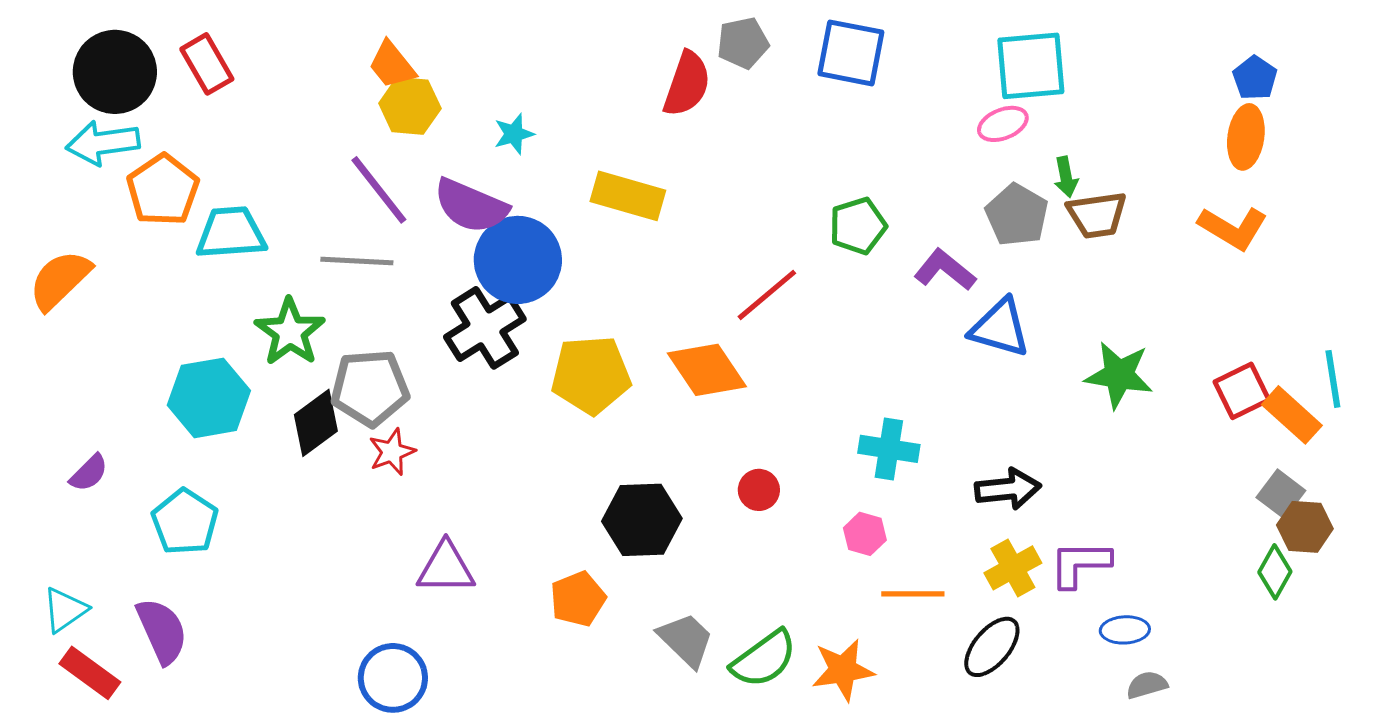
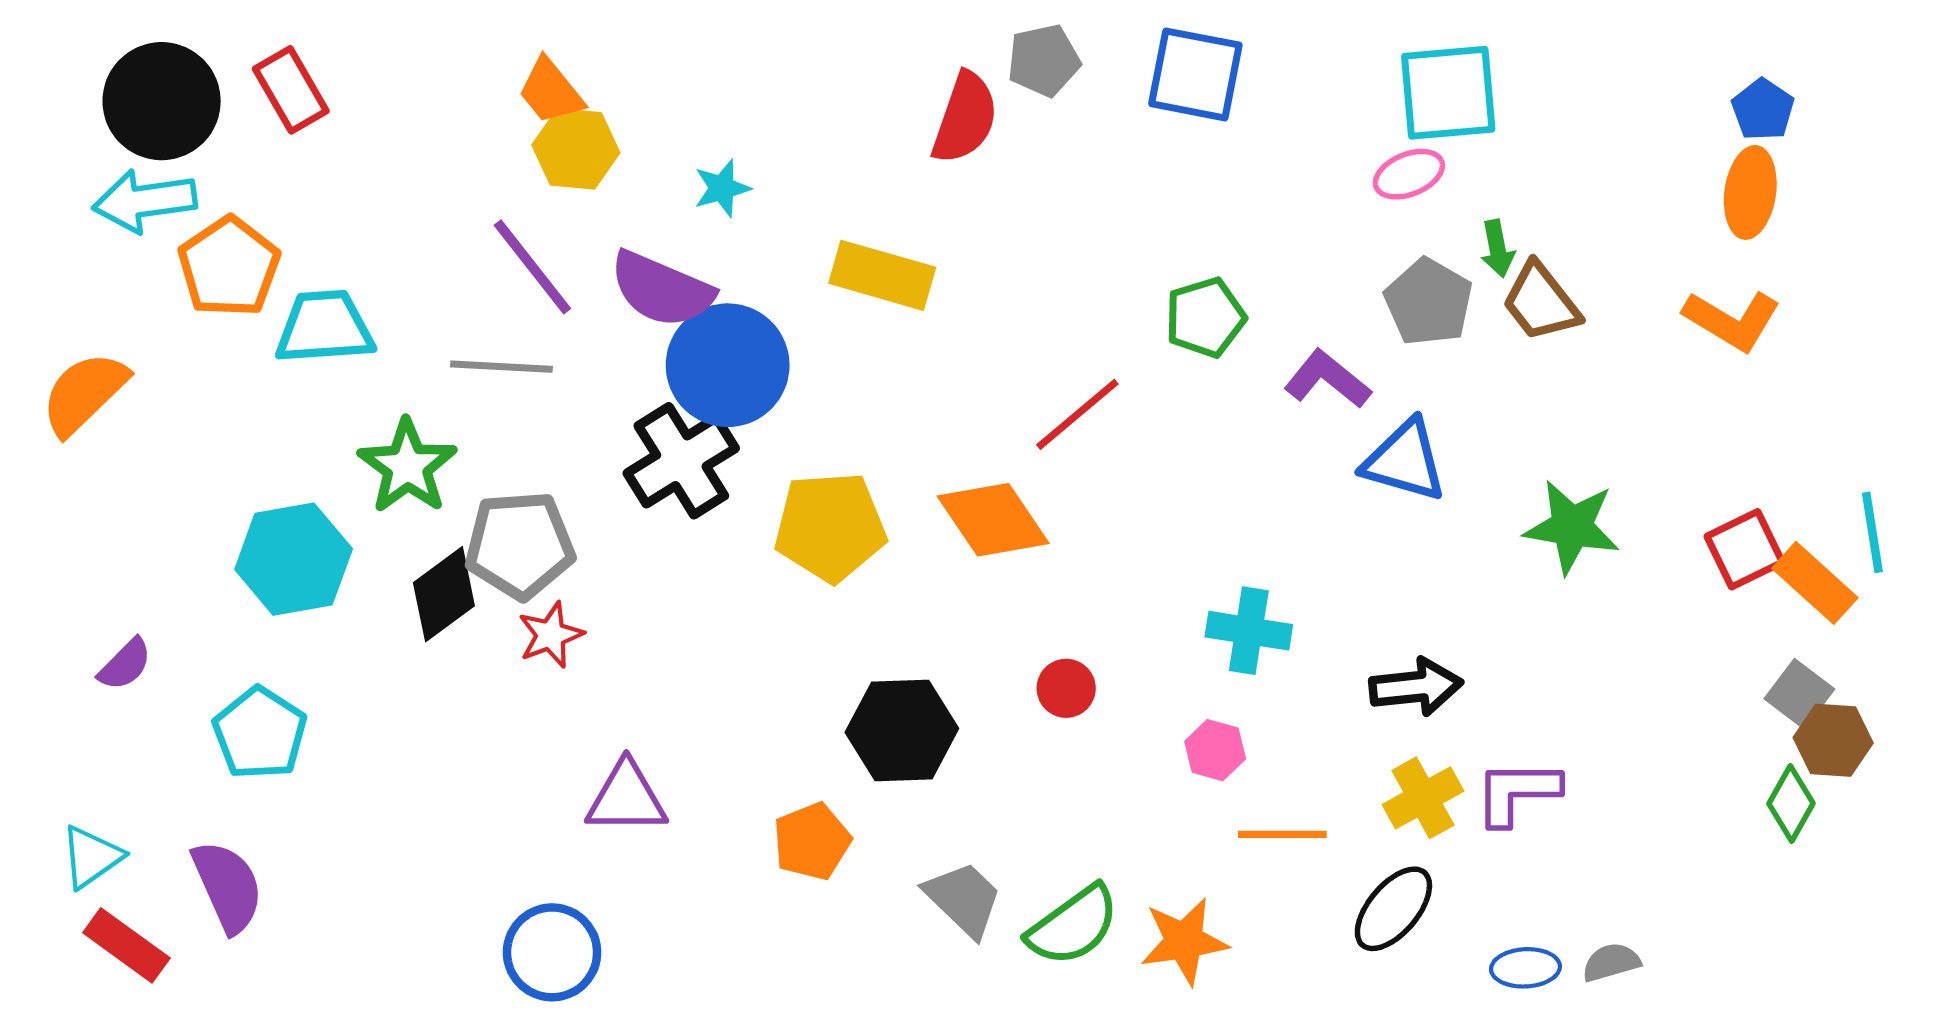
brown trapezoid: (1097, 215) -> (1541, 302), turned 60
blue ellipse: (1125, 630) -> (1525, 968), moved

